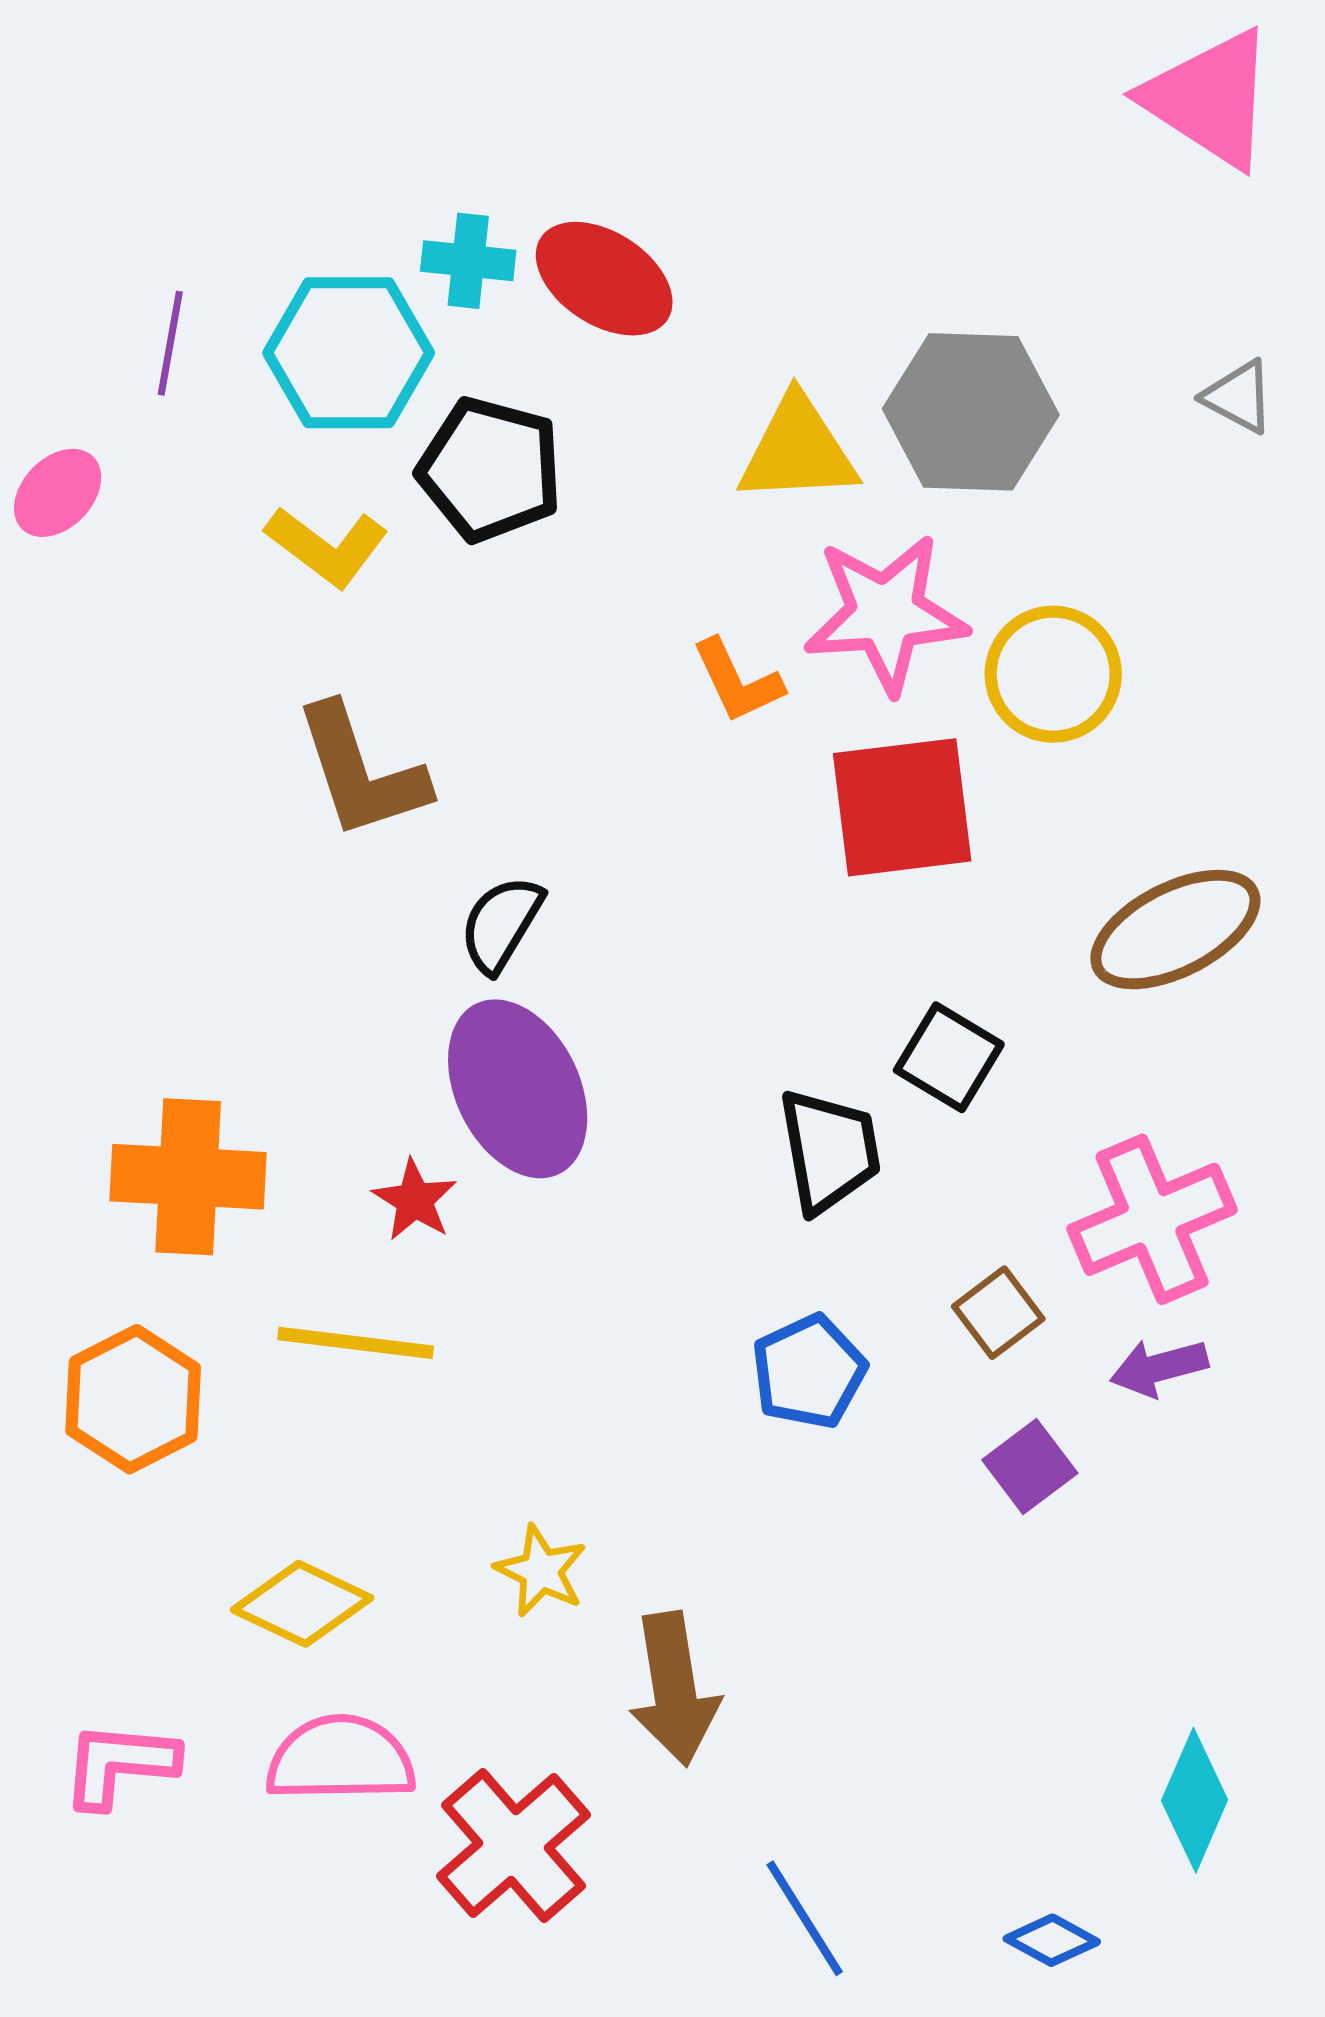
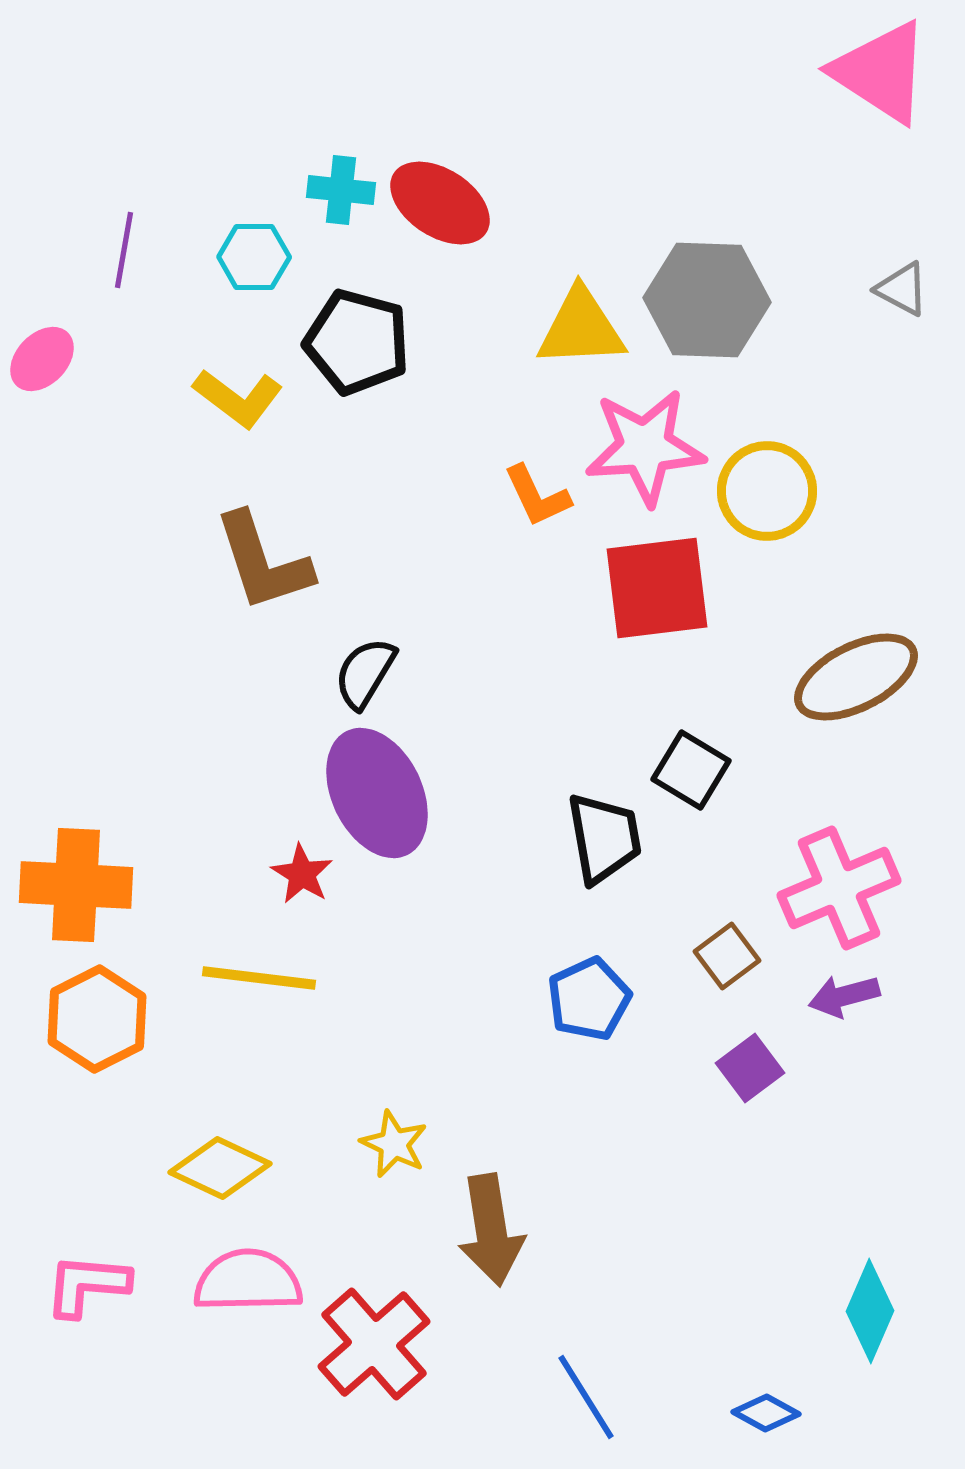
cyan hexagon: (349, 353) -> (254, 257), size x0.6
orange cross: (188, 1177) -> (76, 885), moved

